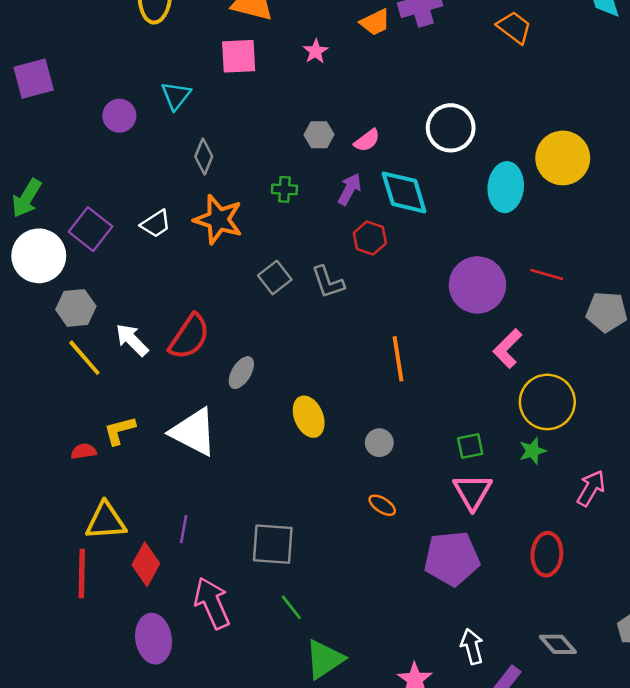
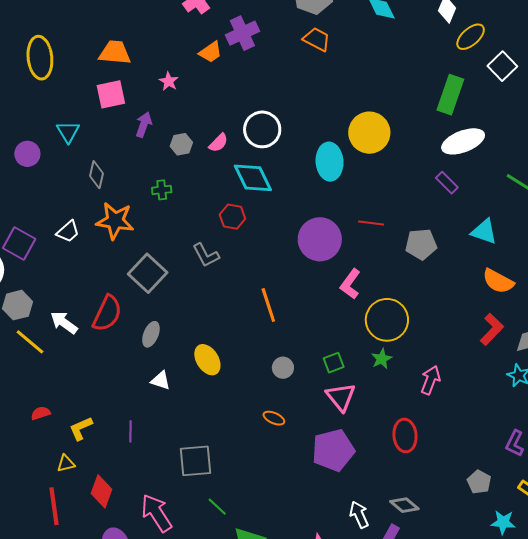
white circle: (451, 128) -> (262, 129), moved
purple arrow: (350, 189) -> (144, 125), moved
gray square: (275, 278) -> (148, 273), moved, size x1.5
yellow L-shape: (120, 431) -> (81, 428), moved
white triangle: (194, 432) -> (161, 380), moved, size x0.5
gray circle: (379, 443) -> (283, 368), moved
yellow triangle: (106, 521) -> (66, 463), size x0.6
purple line: (184, 529) -> (130, 431), moved
gray diamond: (558, 644) -> (404, 505), moved

